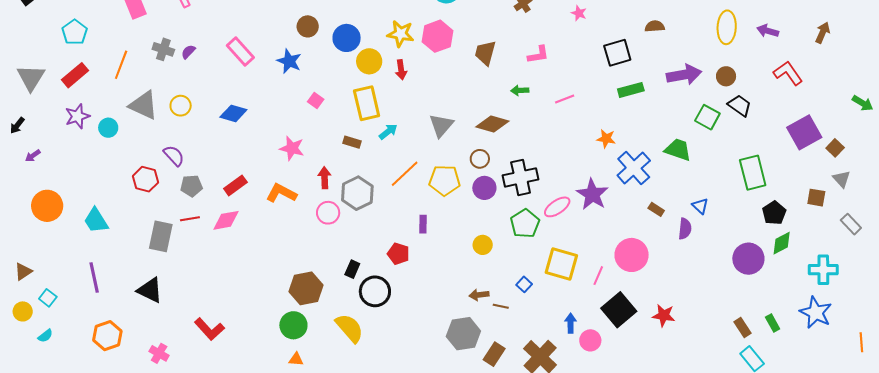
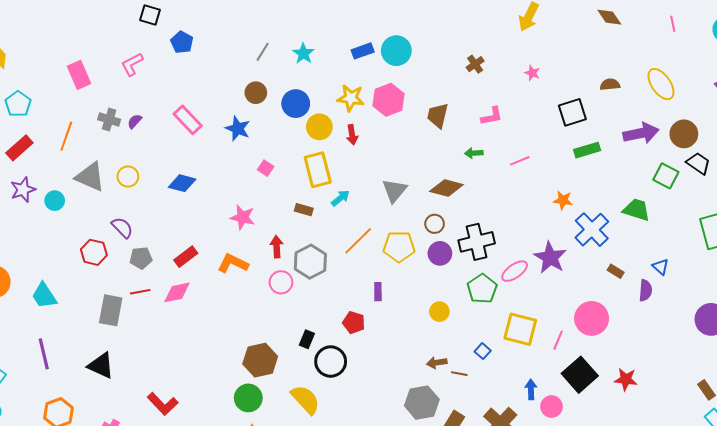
yellow ellipse: (727, 27) -> (661, 84), moved, turned -36
brown circle: (726, 76) -> (684, 134), size x1.4

